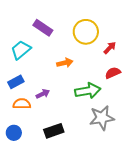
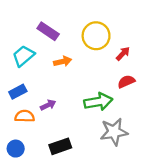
orange arrow: (65, 63) -> (63, 61), moved

